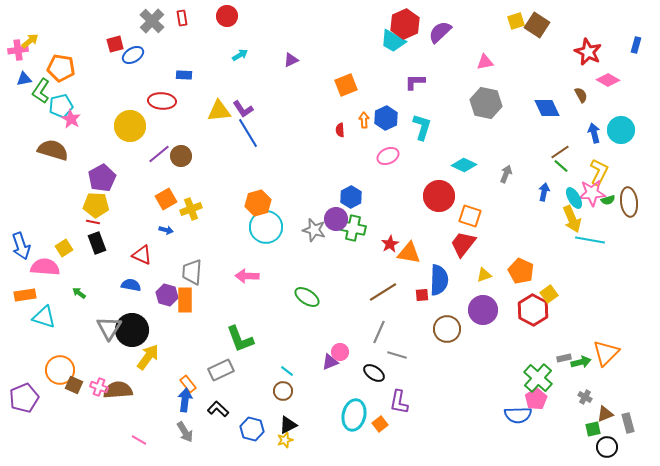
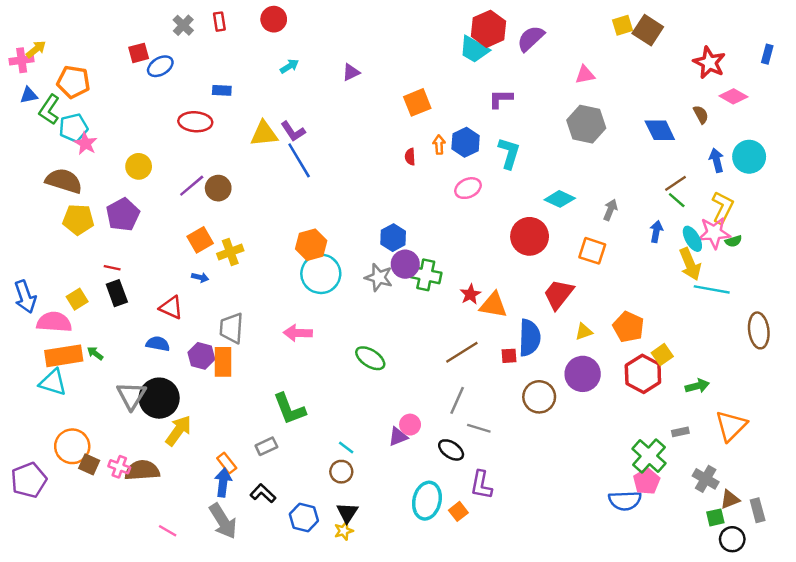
gray cross: (152, 21) -> (183, 25), size x0.7
yellow circle: (130, 126) -> (139, 166), moved, size x0.7
blue hexagon: (351, 197) -> (393, 238), moved
brown ellipse: (629, 202) -> (759, 330), moved
yellow pentagon: (96, 205) -> (78, 219), moved
orange square: (470, 216) -> (592, 251), moved
orange rectangle: (25, 295) -> (64, 356), moved, size x1.4
green arrow: (581, 362) -> (697, 386), moved
gray rectangle: (221, 370) -> (266, 446), size x0.7
gray cross: (585, 397) -> (706, 479), size x1.5
black triangle: (288, 425) -> (347, 513), turned -30
gray arrow: (185, 432) -> (223, 521), size x1.4

